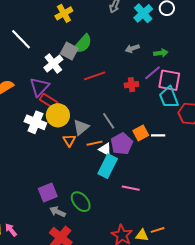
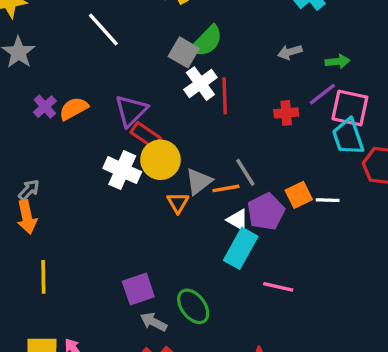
white cross: (53, 64) -> (200, 84), moved
red line: (95, 76) -> (225, 96), turned -75
orange line: (95, 143) -> (226, 188), moved

